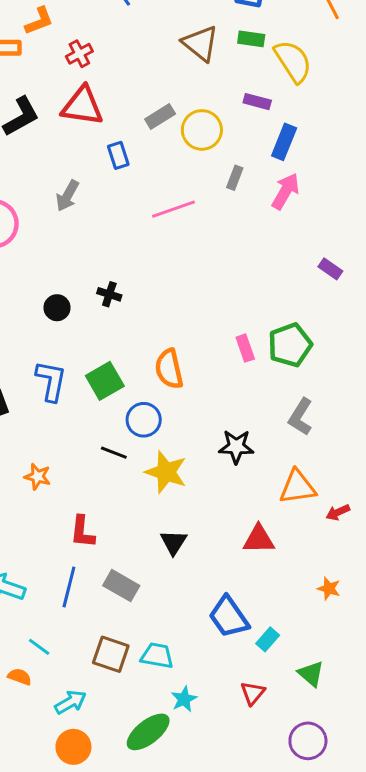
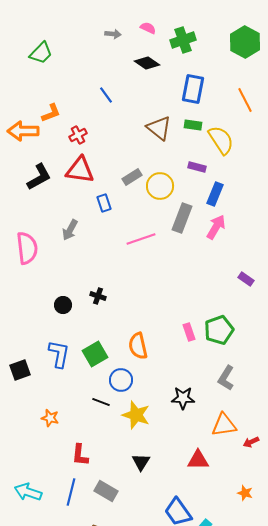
gray rectangle: (235, 178) -> (182, 218), size x1.8

